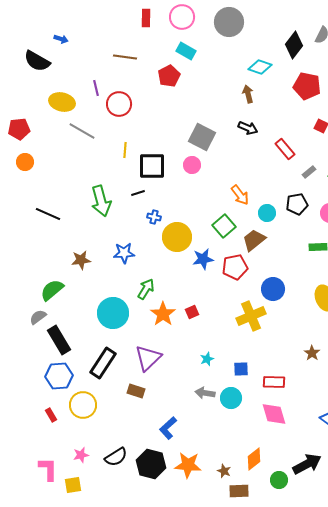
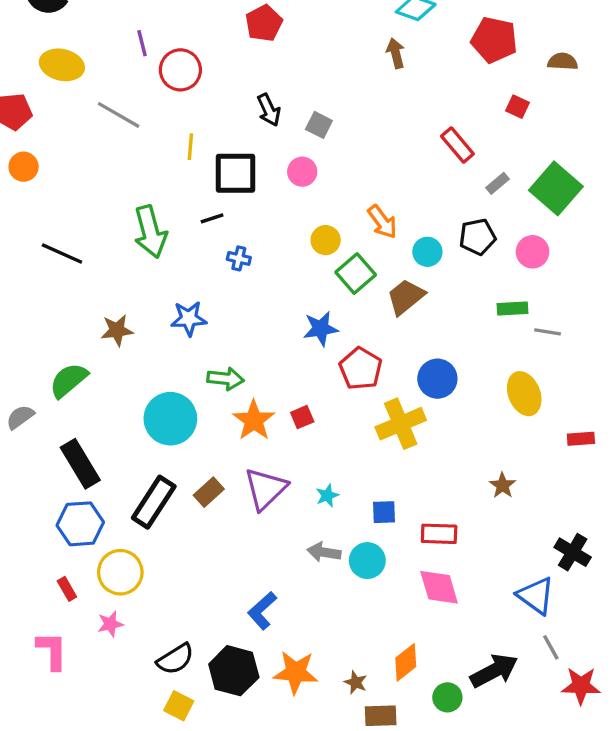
yellow ellipse: (62, 102) -> (62, 65), moved
black arrow: (248, 128) -> (269, 110), moved, turned 42
gray square: (202, 137) -> (319, 125), size x0.6
yellow circle: (177, 237) -> (326, 240), moved, size x0.6
red pentagon: (235, 267) -> (361, 369), moved, turned -30
green arrow: (146, 289) -> (225, 379), turned 65
gray semicircle: (38, 317) -> (20, 417), moved
purple triangle: (148, 358) -> (266, 489), moved
brown rectangle: (136, 391) -> (209, 492), moved, turned -60
pink star: (81, 455) -> (110, 624), moved
pink L-shape: (48, 469) -> (52, 651), moved
yellow square: (73, 485) -> (179, 706), moved, turned 36

